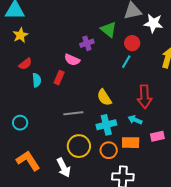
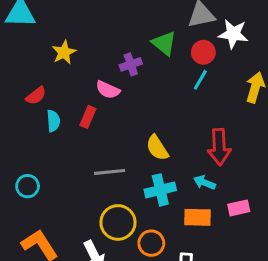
yellow star: (20, 35) -> (64, 52), moved
red circle: (132, 43) -> (203, 52), moved
cyan line: (126, 62) -> (200, 80), moved
orange circle: (109, 150) -> (151, 243), moved

